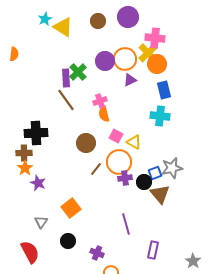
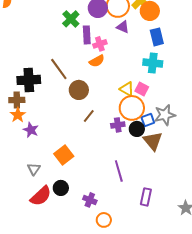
purple rectangle: (66, 78) -> (87, 35), moved
purple triangle: (130, 80) -> (123, 27), turned 48
brown line: (66, 100) -> (59, 69), moved
pink cross: (100, 101) -> (100, 44), moved
orange semicircle: (104, 114) -> (97, 61), turned -105
pink square: (116, 136) -> (142, 89), moved
orange circle: (119, 162) -> (132, 108), moved
red semicircle: (30, 252) -> (41, 196), moved, turned 75

